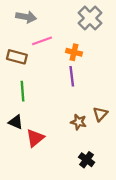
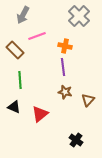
gray arrow: (26, 17) -> (23, 15), turned 108
brown rectangle: (17, 57) -> (15, 50), turned 30
brown star: (79, 122) -> (65, 92), moved
red triangle: (35, 138) -> (40, 114), moved

